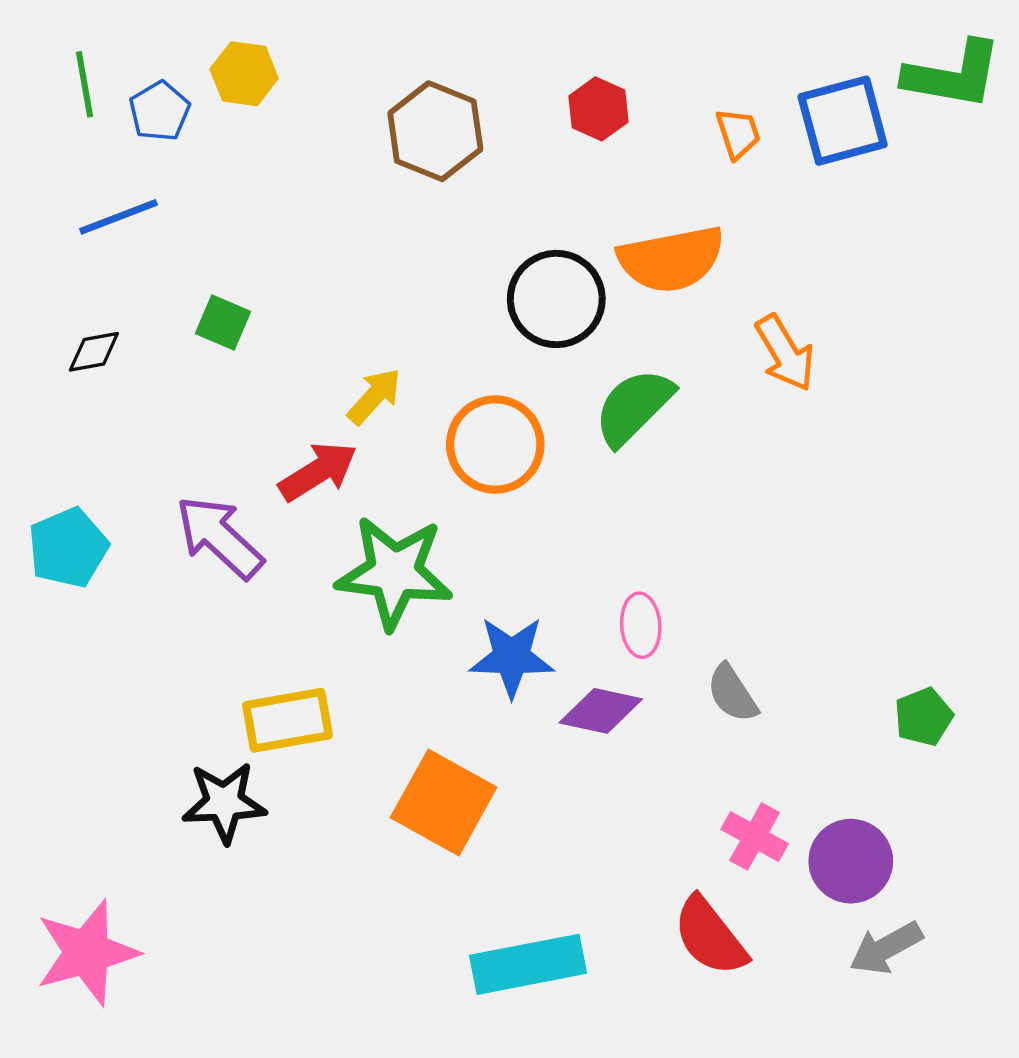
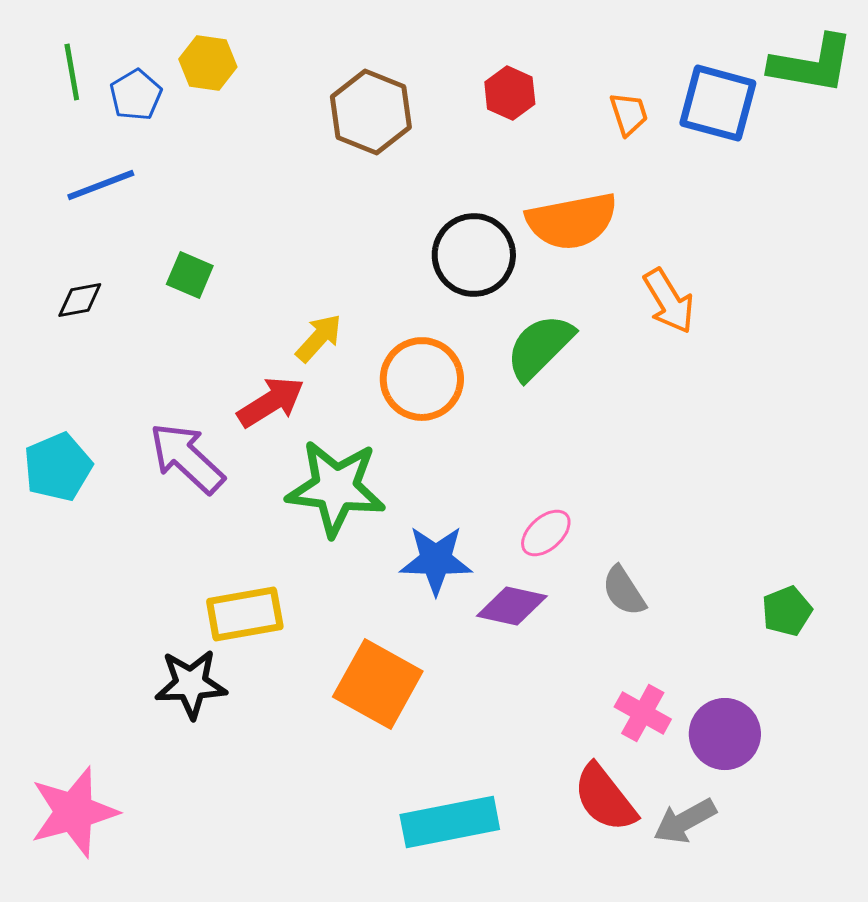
blue square: (843, 121) -> (718, 103), turned 30
pink ellipse: (641, 625) -> (546, 533), turned 52
gray arrow: (886, 948) -> (685, 821), moved

